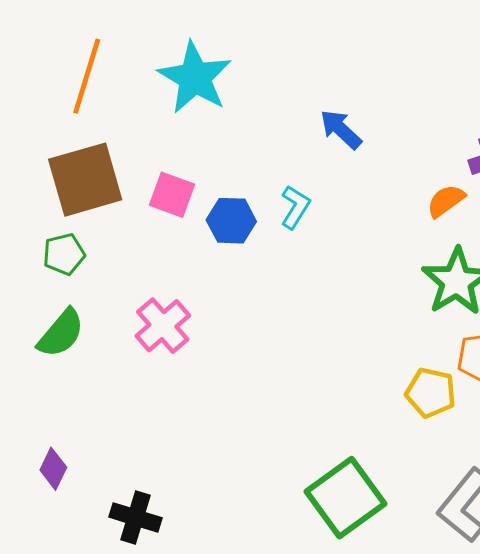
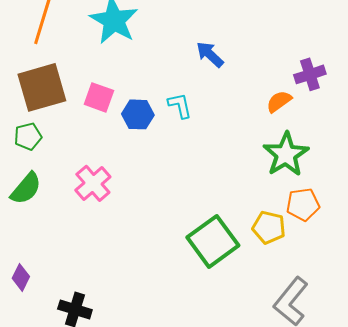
cyan L-shape: (295, 207) -> (180, 105), turned -44
green square: (345, 498) -> (213, 241), moved

